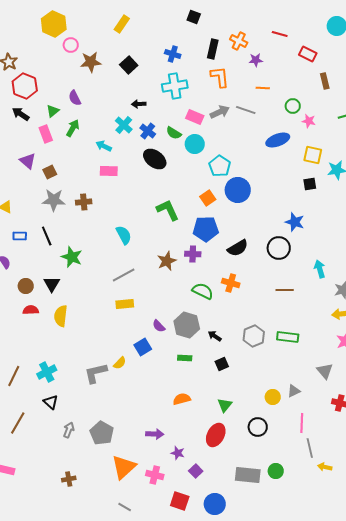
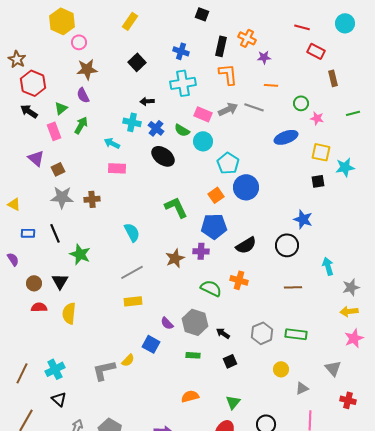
red line: (280, 34) -> (302, 27), moved
brown star: (91, 62) -> (87, 69), moved
cyan cross: (124, 125) -> (132, 122), turned -30
blue square: (143, 347) -> (151, 344), turned -30
yellow circle: (273, 397) -> (281, 369), moved

